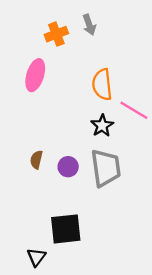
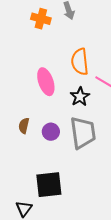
orange cross: (56, 34) -> (41, 19), turned 36
pink ellipse: (35, 75) -> (46, 82), moved, turned -36

